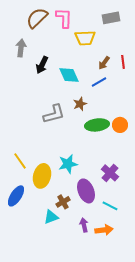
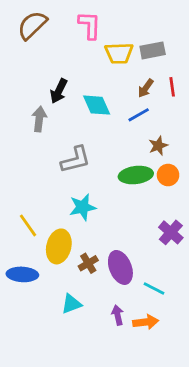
brown semicircle: (37, 18) -> (32, 25), moved
gray rectangle: (111, 18) -> (153, 50), moved
gray arrow: (21, 48) -> (39, 119), moved
brown star: (80, 104) -> (158, 146), moved
cyan star: (68, 164) -> (83, 207), moved
purple cross: (110, 173) -> (171, 232), moved
blue ellipse: (16, 196) -> (22, 274), turned 60
brown cross: (63, 202) -> (88, 263), moved

